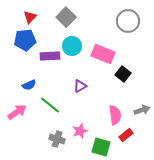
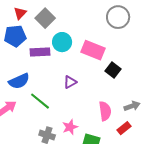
gray square: (66, 17) -> (45, 18), moved
blue semicircle: (29, 85) -> (19, 81), size x1.5
red rectangle: (126, 135) -> (124, 128), moved

